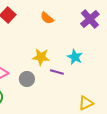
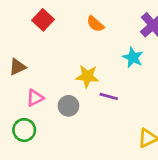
cyan star: (75, 57) -> (133, 58), moved

